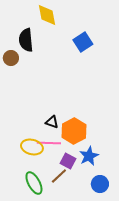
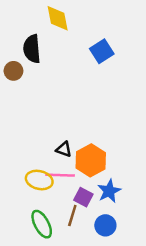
brown line: (59, 176) -> (72, 216), turned -30
blue circle: (100, 184) -> (105, 225), moved

